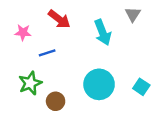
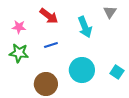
blue line: (47, 53) -> (51, 45), moved
green star: (30, 83) -> (19, 53), moved, turned 30
brown circle: (56, 101) -> (46, 84), size x1.5

